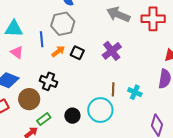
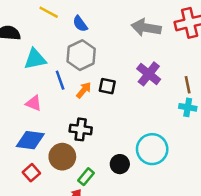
cyan triangle: (14, 29) -> (35, 59), moved
brown line: (113, 89) -> (188, 85), moved
cyan cross: (135, 92) -> (188, 107), moved

